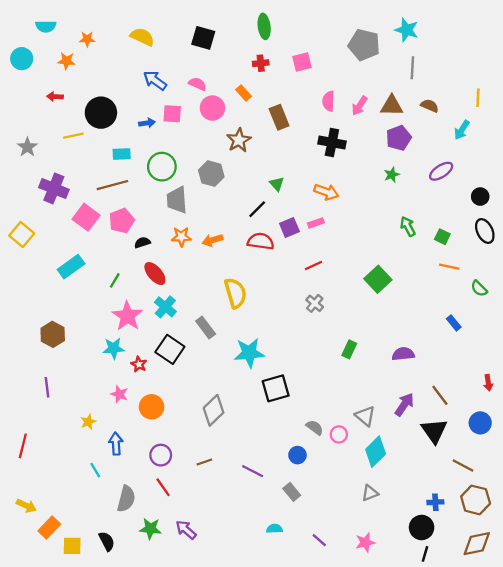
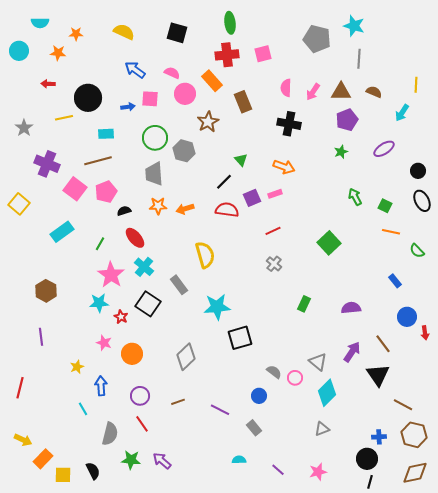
red cross: (261, 63) -> (227, 55), size x1.6
orange rectangle: (243, 93) -> (212, 81), size x1.5
green circle: (162, 167) -> (155, 138), moved
blue circle: (480, 423) -> (407, 317), moved

